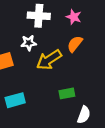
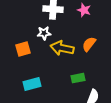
orange semicircle: (75, 44) -> (89, 44), moved
yellow arrow: (49, 60) -> (62, 48), turned 45

